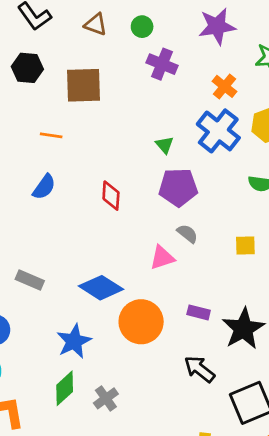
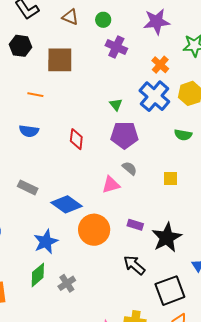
blue semicircle: (44, 187) -> (29, 131), turned 60
gray rectangle: (30, 280) -> (28, 187), moved

